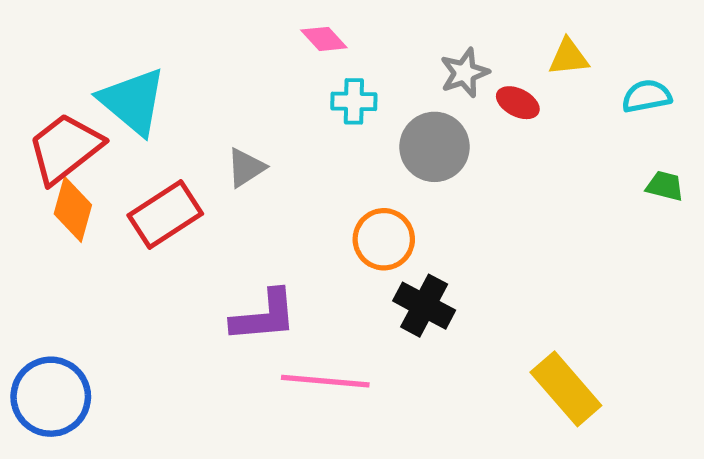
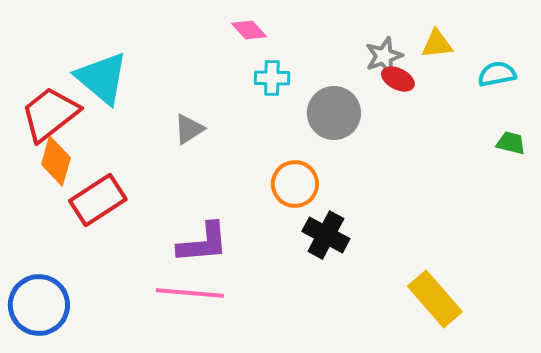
gray star: (464, 73) -> (384, 56), moved
red rectangle: (165, 215) -> (98, 200), moved
pink line: (325, 381) -> (190, 293), moved

